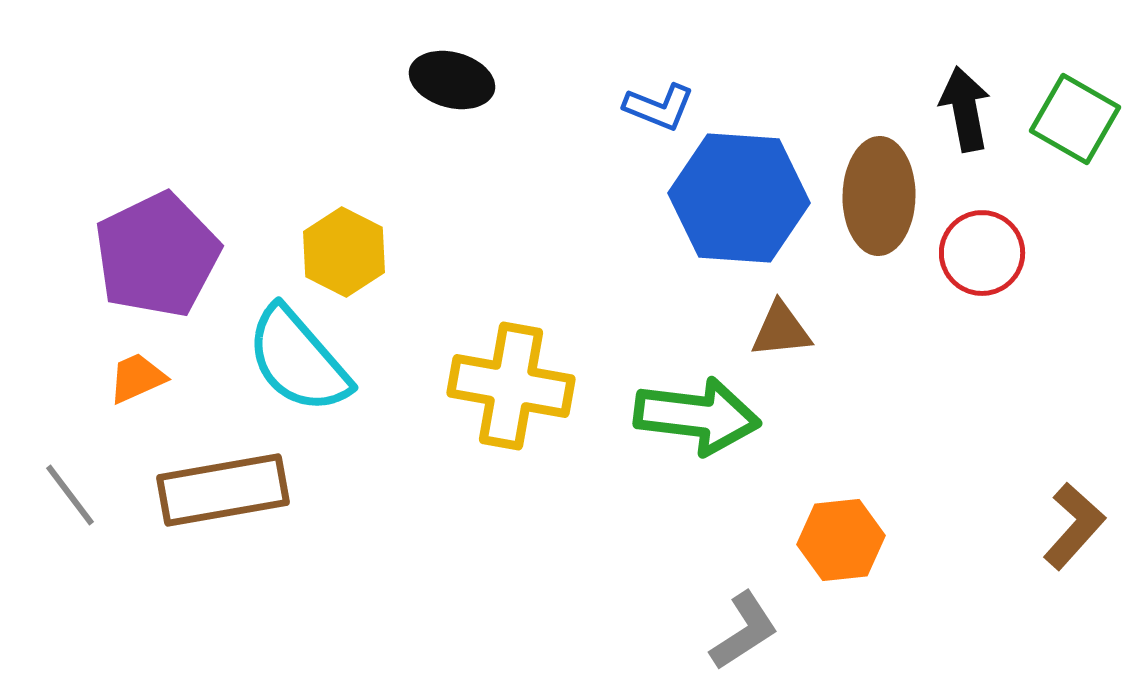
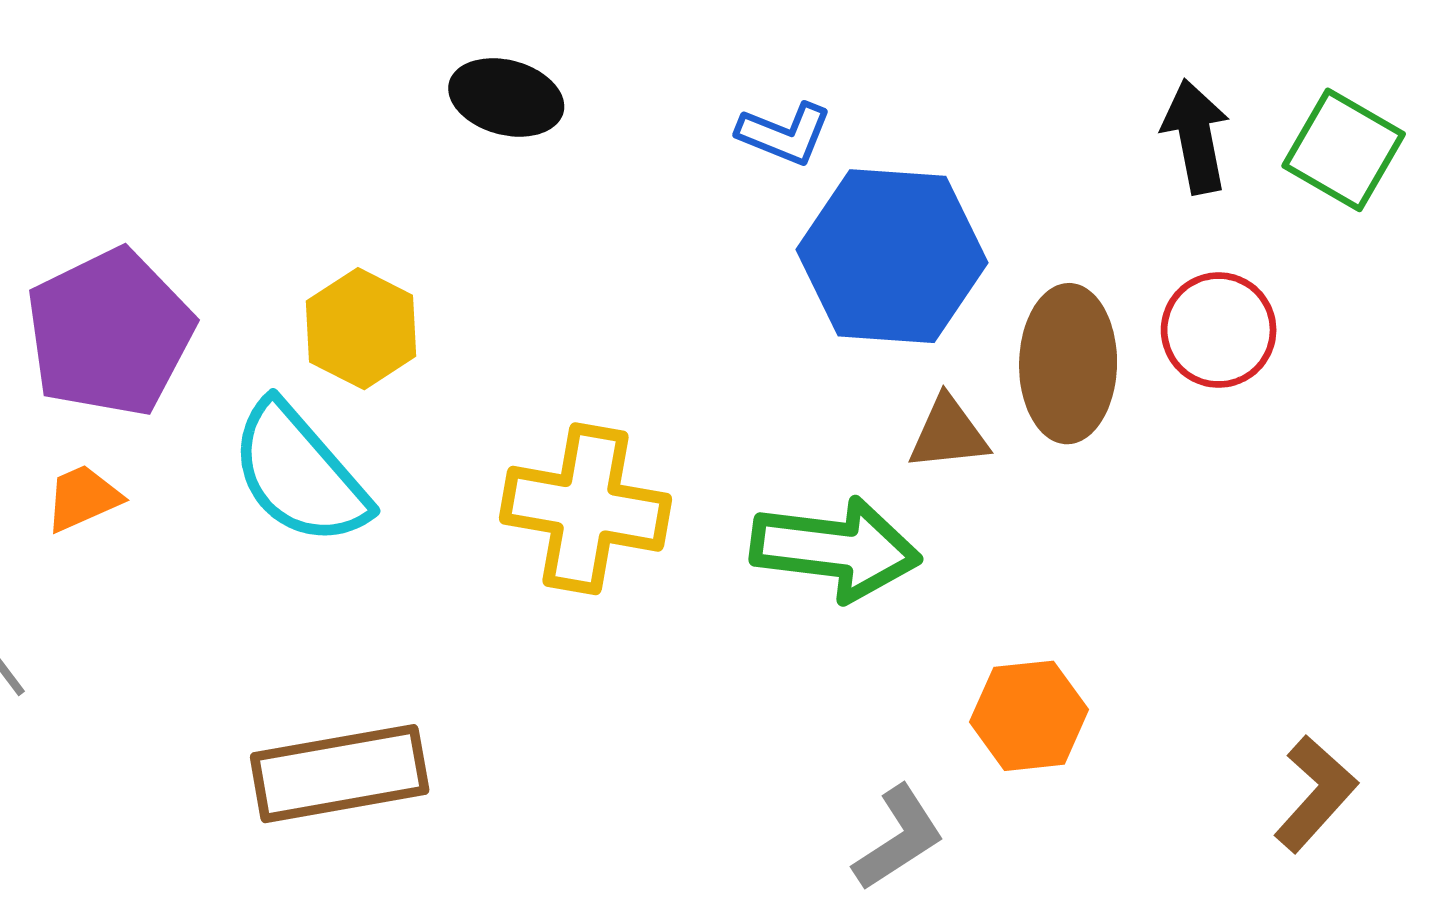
brown ellipse: (879, 196) -> (1068, 364), moved
brown rectangle: (223, 490) -> (340, 774), moved
brown L-shape: (1074, 526) -> (1315, 794), moved

